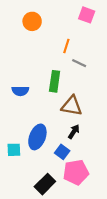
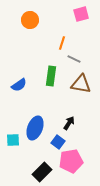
pink square: (87, 15) -> (81, 14), turned -35
blue semicircle: (20, 91) -> (19, 85), turned -35
brown triangle: (72, 106) -> (81, 84), moved

